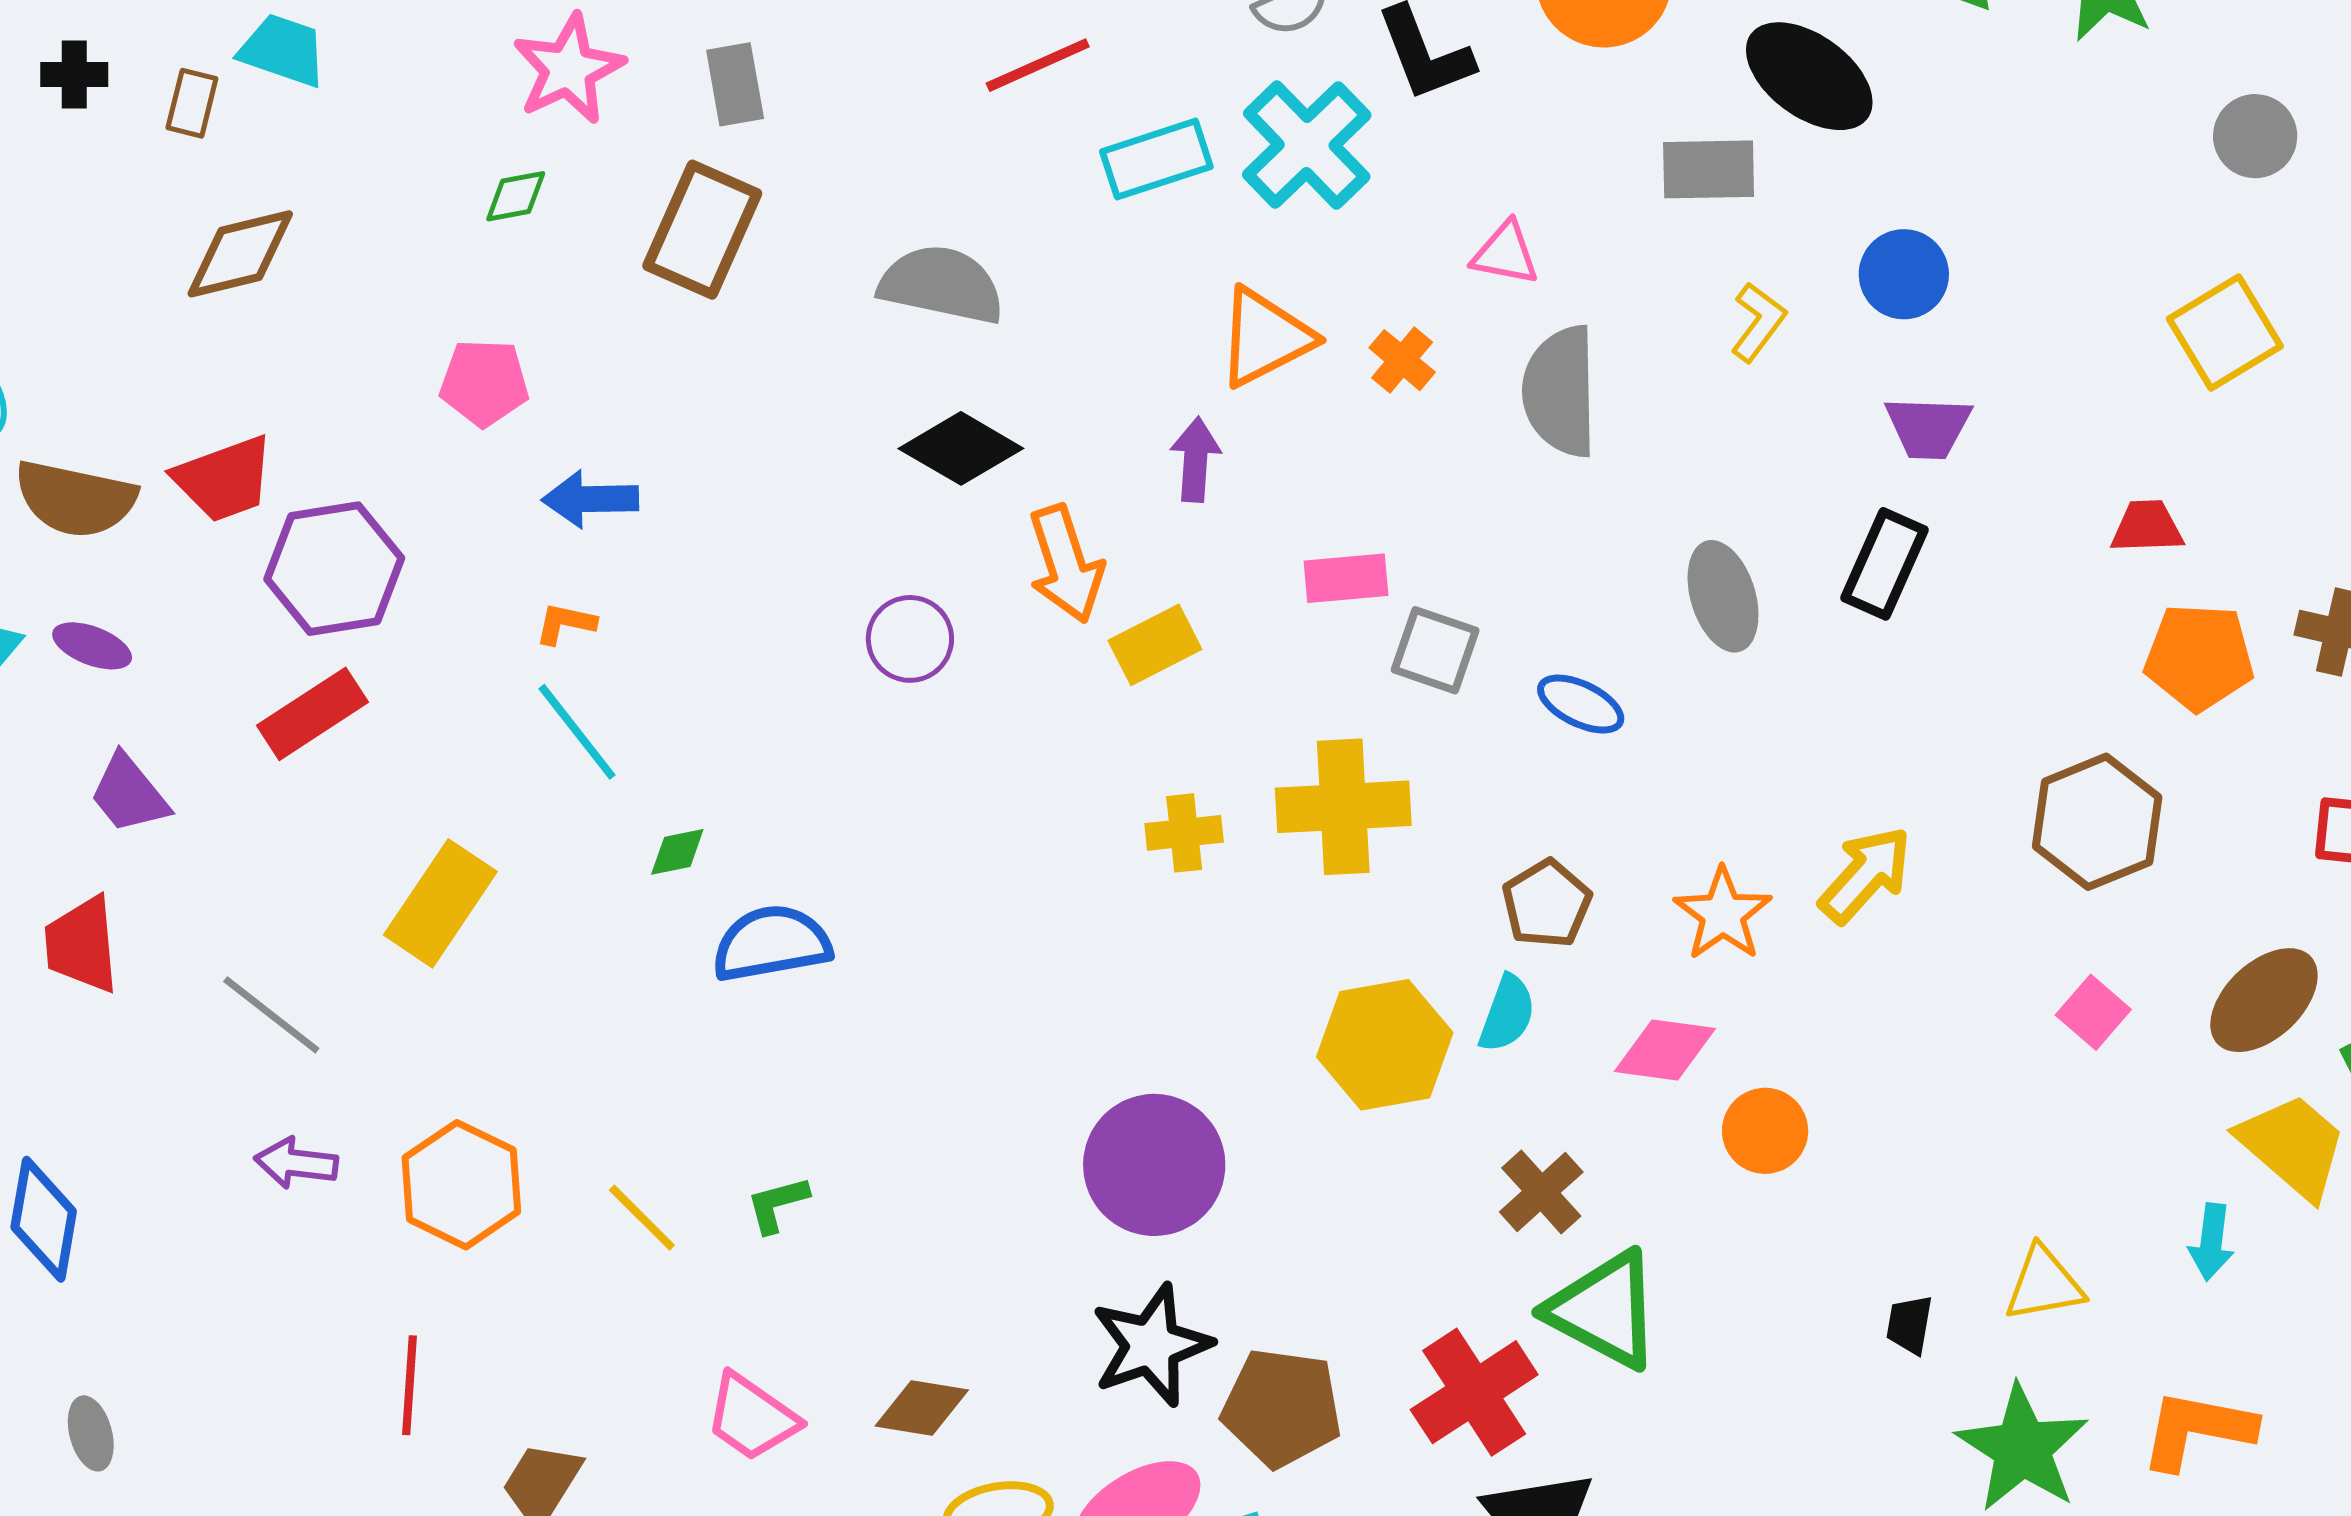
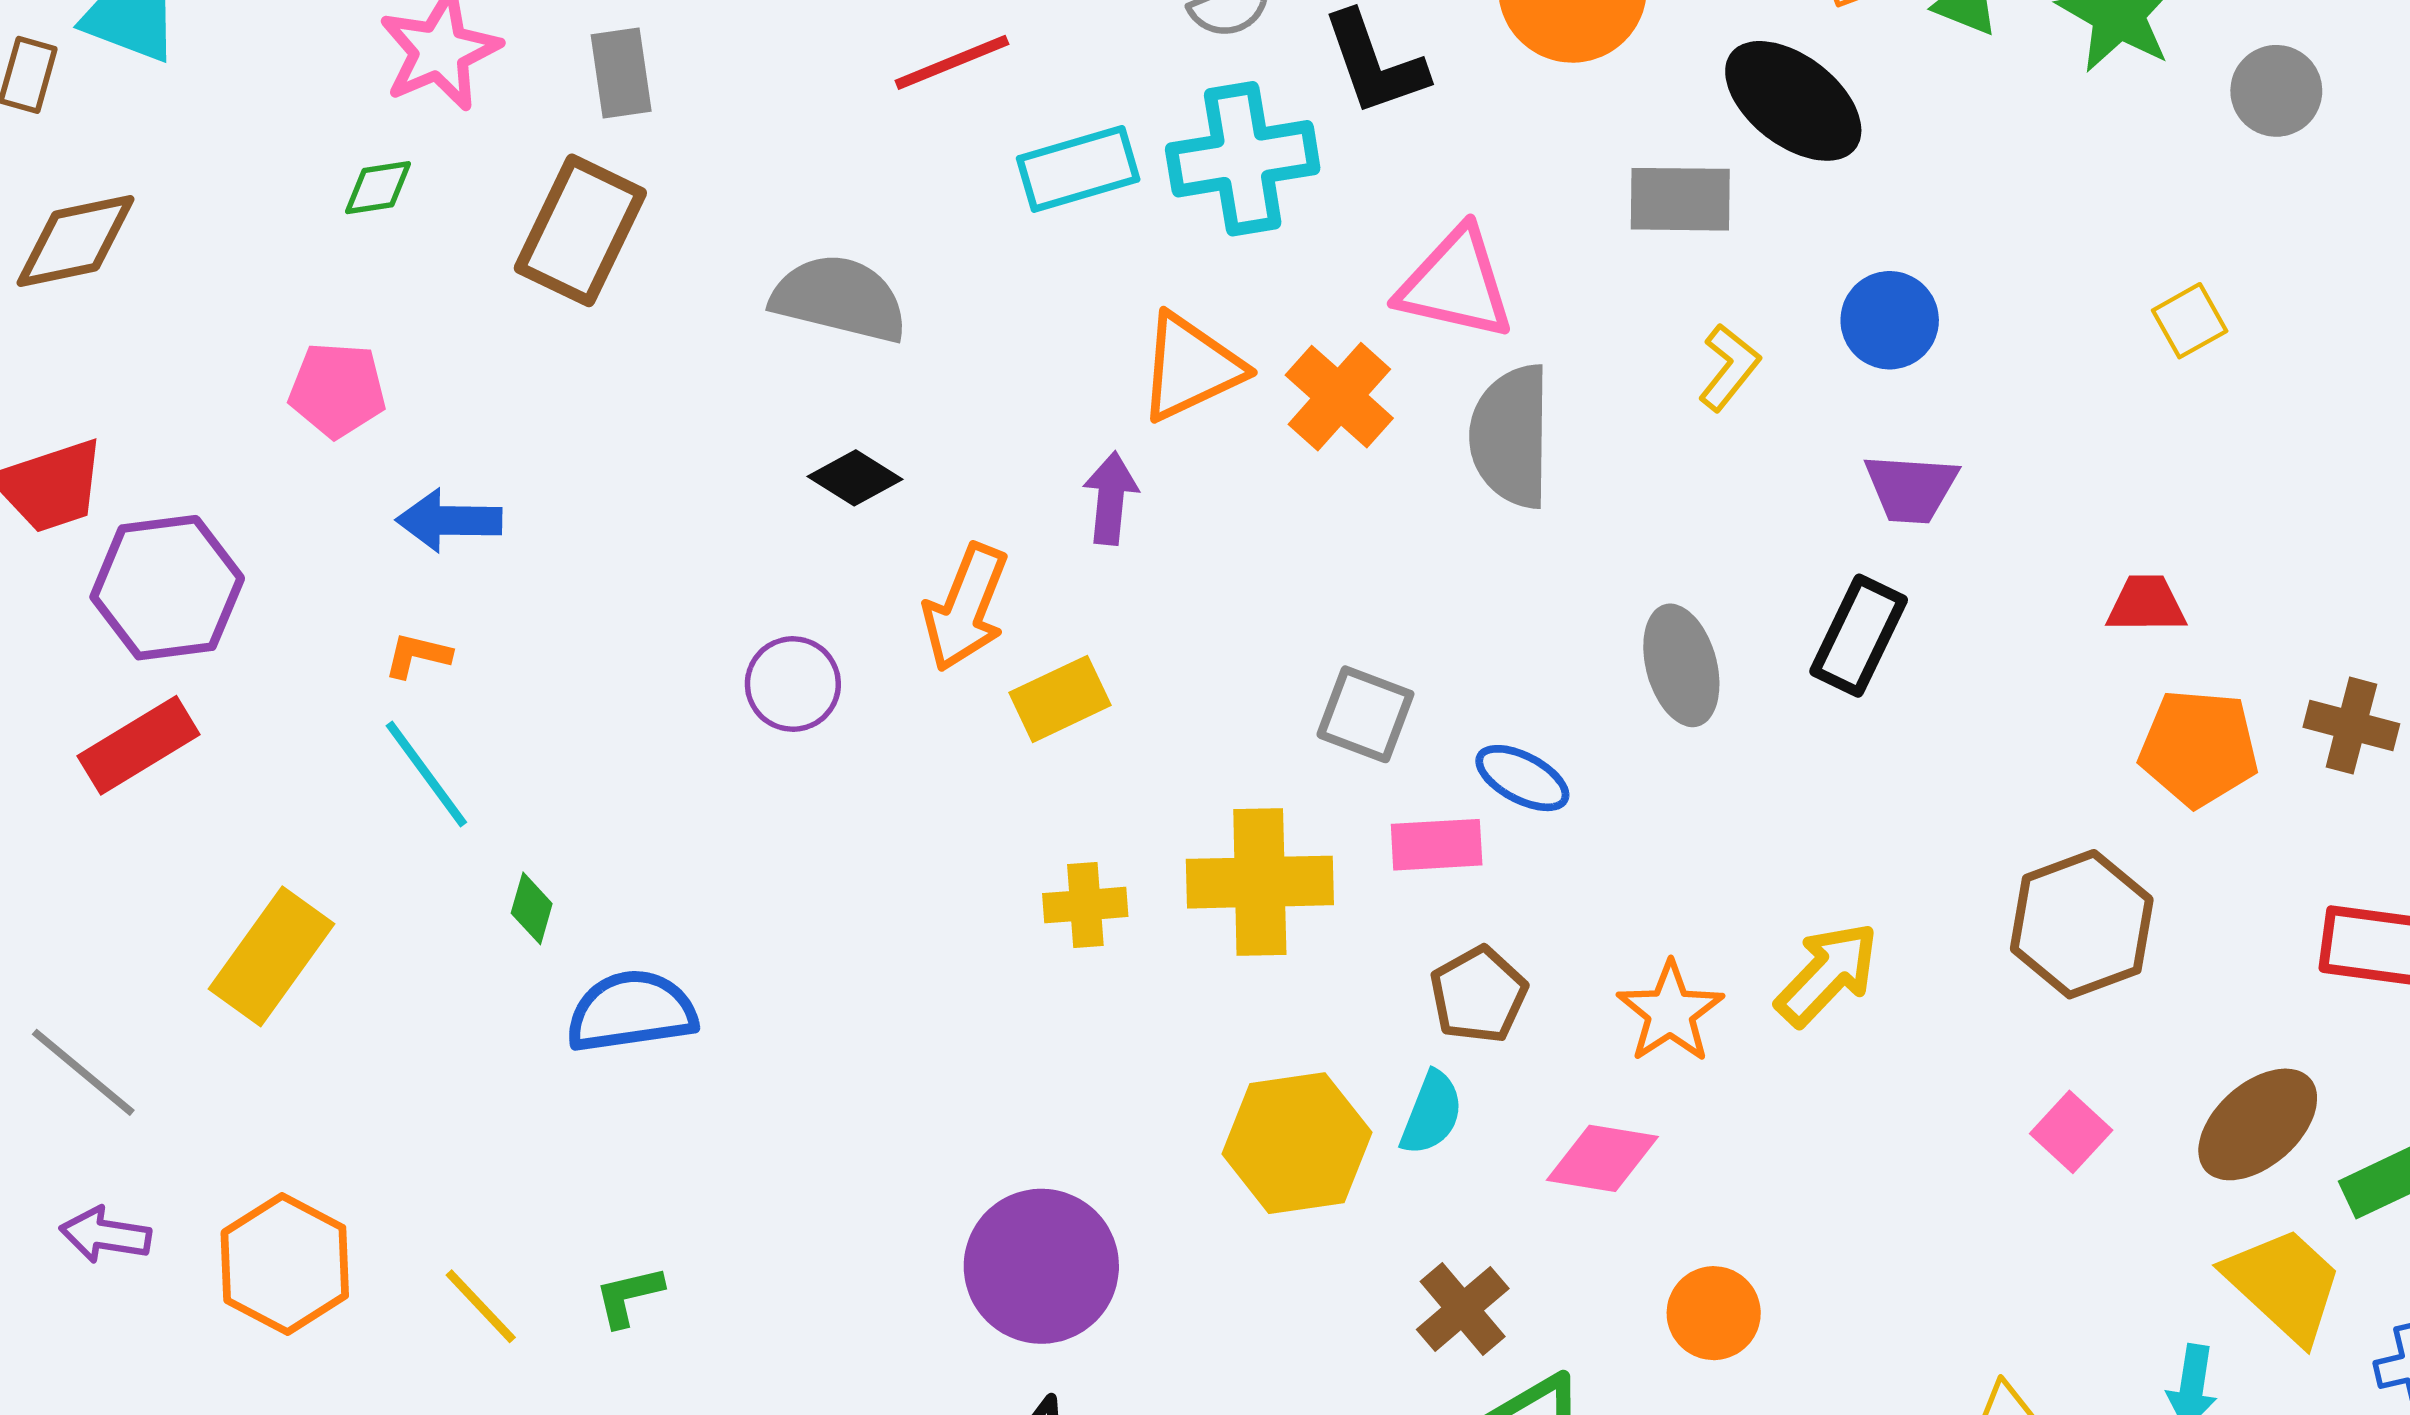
gray circle: (2255, 136) -> (2276, 91), moved
cyan cross: (1307, 145) -> (1243, 159), turned 33
pink triangle: (1505, 253) -> (1456, 284), size x1.6
yellow square: (2225, 332) -> (2190, 321), moved, size x0.6
orange cross: (1402, 360) -> (1339, 397), size x1.5
black diamond: (961, 448) -> (855, 478), size x0.7
orange arrow: (1066, 564) -> (966, 608), turned 38
pink rectangle: (1346, 578) -> (1437, 845), moved
green diamond: (677, 852) -> (532, 908), turned -64
orange circle: (1765, 1131) -> (1714, 1313), moved

